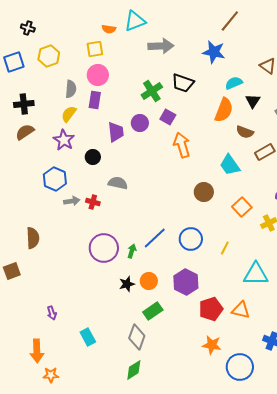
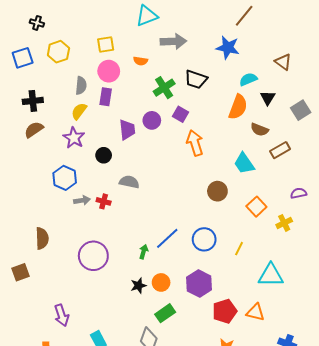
orange semicircle: (109, 29) -> (141, 61), moved
purple circle: (104, 248) -> (93, 256), moved
purple arrow: (52, 313) -> (62, 315), size x1.5

